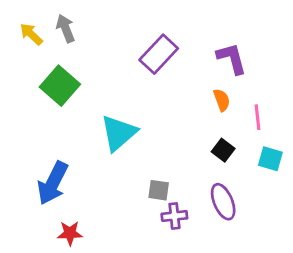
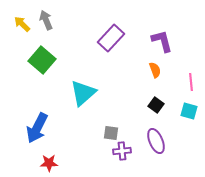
pink line: (258, 117) -> (191, 82), moved

